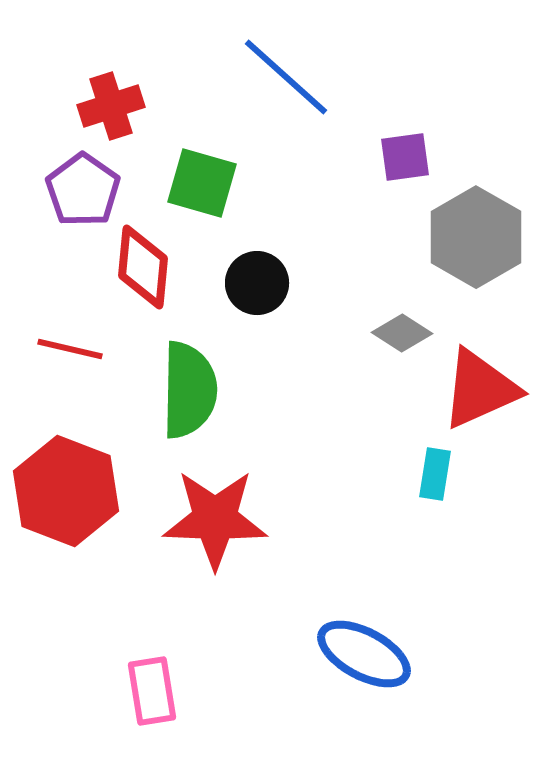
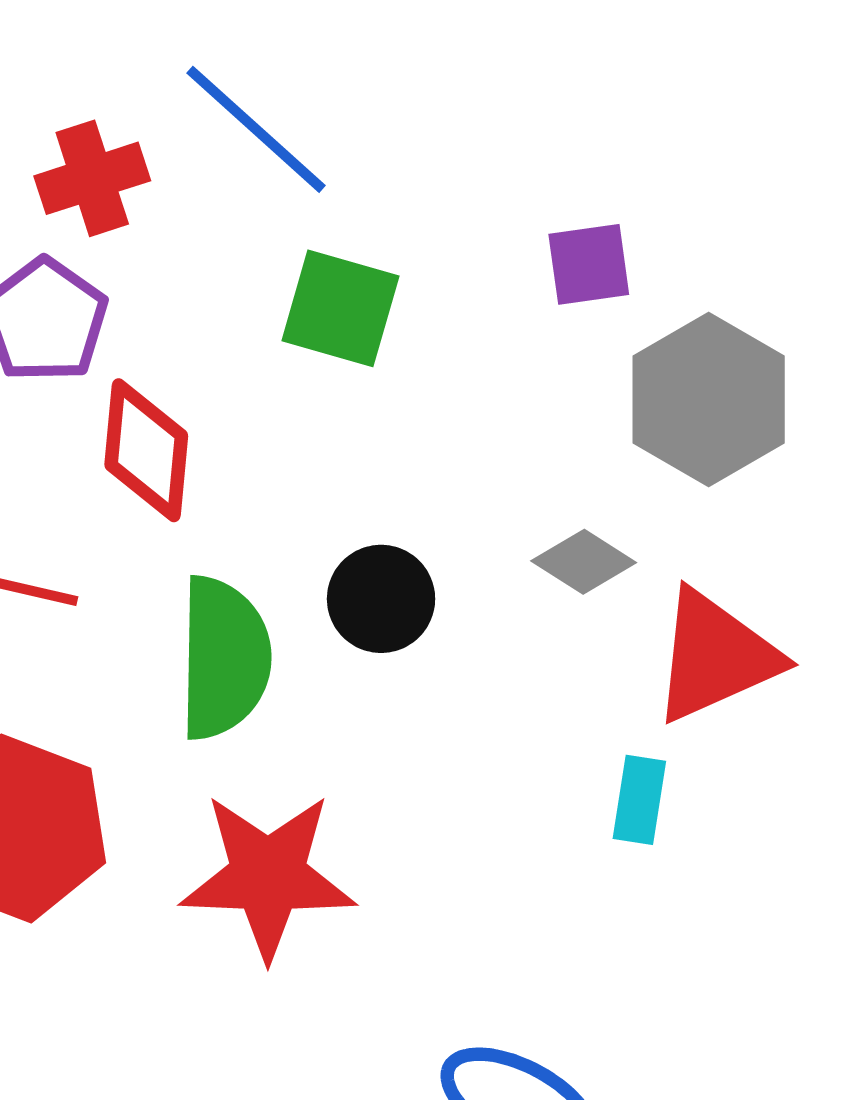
blue line: (286, 77) -> (256, 129), moved
green square: (202, 183) -> (340, 308), moved
black circle: (257, 283) -> (381, 599), moved

